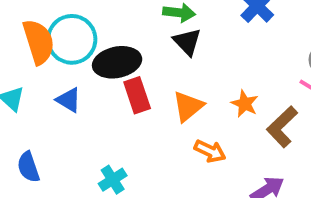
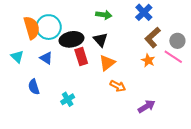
black triangle: (187, 42) -> (100, 40), moved
orange star: (245, 104) -> (148, 60), moved
brown L-shape: (282, 127) -> (152, 37), moved
blue semicircle: (28, 167) -> (34, 87), moved

